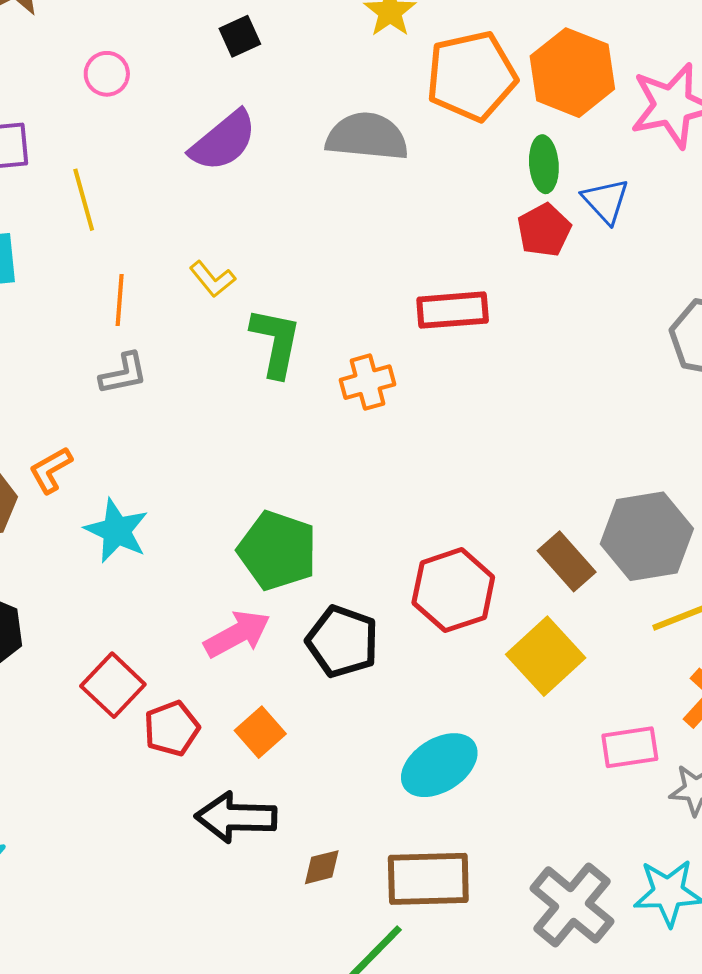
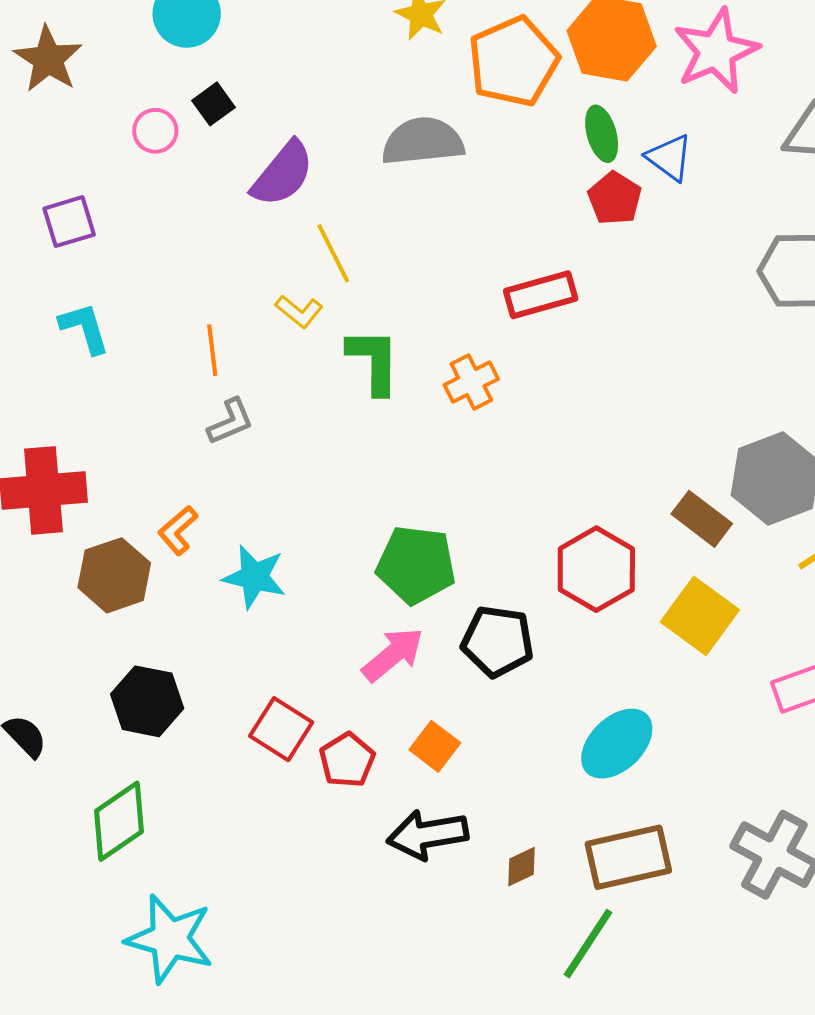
black square: (240, 36) -> (213, 104), moved
yellow line: (84, 200) -> (333, 253), moved

